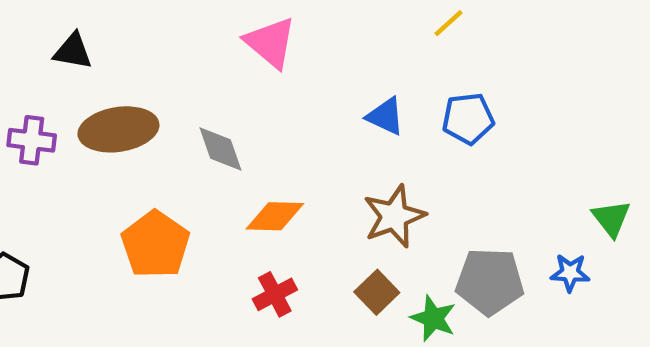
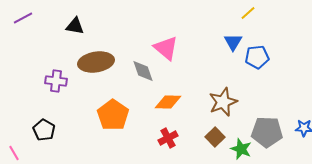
pink triangle: (270, 43) -> (166, 48), moved
blue triangle: (386, 116) -> (233, 42), moved, turned 36
purple cross: (32, 140) -> (56, 81), moved

